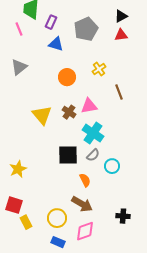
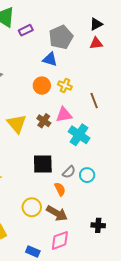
purple rectangle: (51, 22) -> (26, 30), turned 40
blue triangle: (56, 44) -> (50, 59), moved
yellow cross: (99, 69) -> (65, 86), moved, turned -32
cyan cross: (93, 133) -> (79, 135), moved
gray semicircle: (93, 155) -> (69, 172), moved
yellow circle: (57, 218) -> (32, 207), moved

